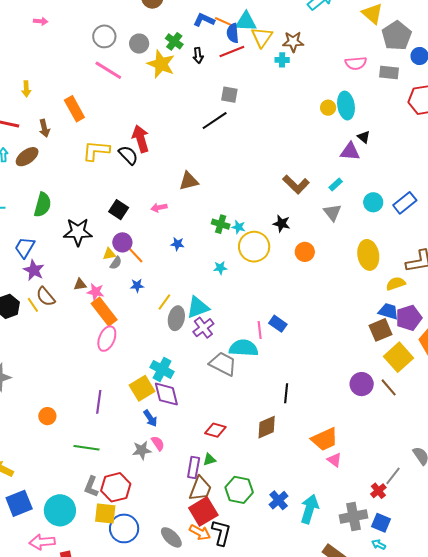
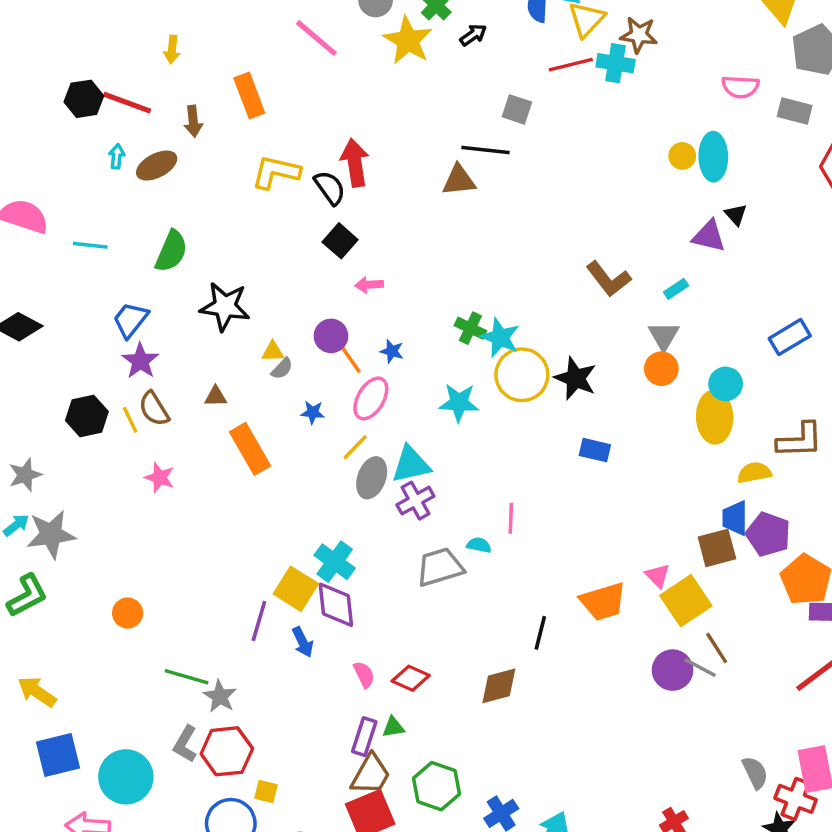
red line: (232, 52) -> (571, 65), moved
black arrow: (198, 55) -> (473, 35), turned -126
cyan cross: (282, 60) -> (616, 63), size x1.5
black line: (215, 121) -> (485, 150), turned 32
brown triangle: (189, 181) -> (459, 180), moved
cyan circle: (373, 202) -> (726, 384), moved
black square: (119, 210) -> (340, 241), moved
black star: (282, 224) -> (575, 378), moved, size x1.4
cyan star: (238, 227) -> (500, 338), size x1.6
purple circle: (122, 242) -> (331, 336), moved
orange circle: (305, 252) -> (661, 369), moved
orange line: (136, 255) -> (351, 359), moved
cyan star: (220, 268) -> (459, 403), size x1.6
pink star: (96, 292) -> (160, 478), moved
blue trapezoid: (388, 311) -> (735, 518), turned -115
purple pentagon: (409, 318) -> (768, 534), turned 30
blue rectangle: (278, 324) -> (595, 450), moved, turned -30
pink ellipse: (107, 339) -> (371, 398), moved
cyan semicircle: (244, 348) -> (479, 545), size x0.5
yellow square: (399, 357) -> (686, 601), moved
gray trapezoid: (223, 364) -> (440, 567), turned -52
purple circle: (362, 384) -> (673, 670), moved
yellow square: (142, 388) -> (296, 589), turned -35
purple line: (99, 402) -> (259, 621), moved
orange trapezoid: (325, 439) -> (603, 602), moved
pink semicircle: (158, 443) -> (364, 675), moved
gray star: (142, 450) -> (220, 696), moved, turned 30
pink triangle: (334, 460) -> (657, 576), moved
gray line: (393, 476) -> (700, 667), moved, turned 72
yellow square: (105, 514) -> (266, 791), moved, size x0.6

